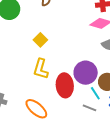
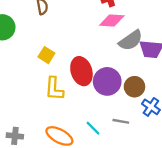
red ellipse: (65, 85) -> (81, 71), moved
cyan line: (95, 93) -> (93, 128), moved

